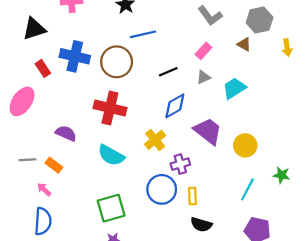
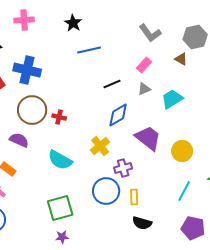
brown circle: (117, 62) -> (32, 110), moved
red cross: (110, 108) -> (59, 117), size x0.5

